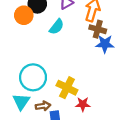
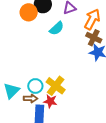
cyan circle: (33, 77) -> (35, 86), moved, size x0.6
red star: (83, 104) -> (50, 101), moved

